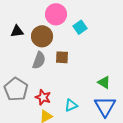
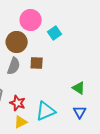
cyan triangle: (71, 105) -> (46, 111), size x1.5
blue triangle: (105, 106) -> (80, 112), size x0.6

